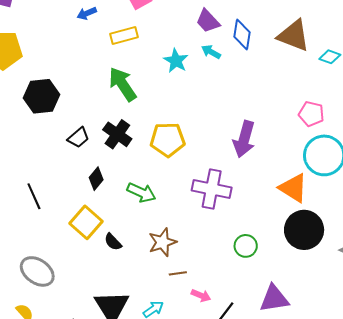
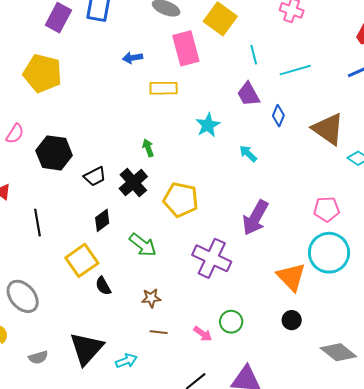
blue diamond: (242, 34) -> (278, 116), size x0.7
cyan arrow: (211, 52) -> (248, 154), moved
green arrow: (123, 84) -> (148, 148), moved, size x0.5
black hexagon: (41, 96) -> (54, 153), moved
pink pentagon: (311, 114) -> (327, 209), turned -30
black circle: (304, 230) -> (292, 320), size x0.5
brown star: (162, 242) -> (151, 298), size x0.7
pink arrow: (201, 295) -> (203, 334), moved

